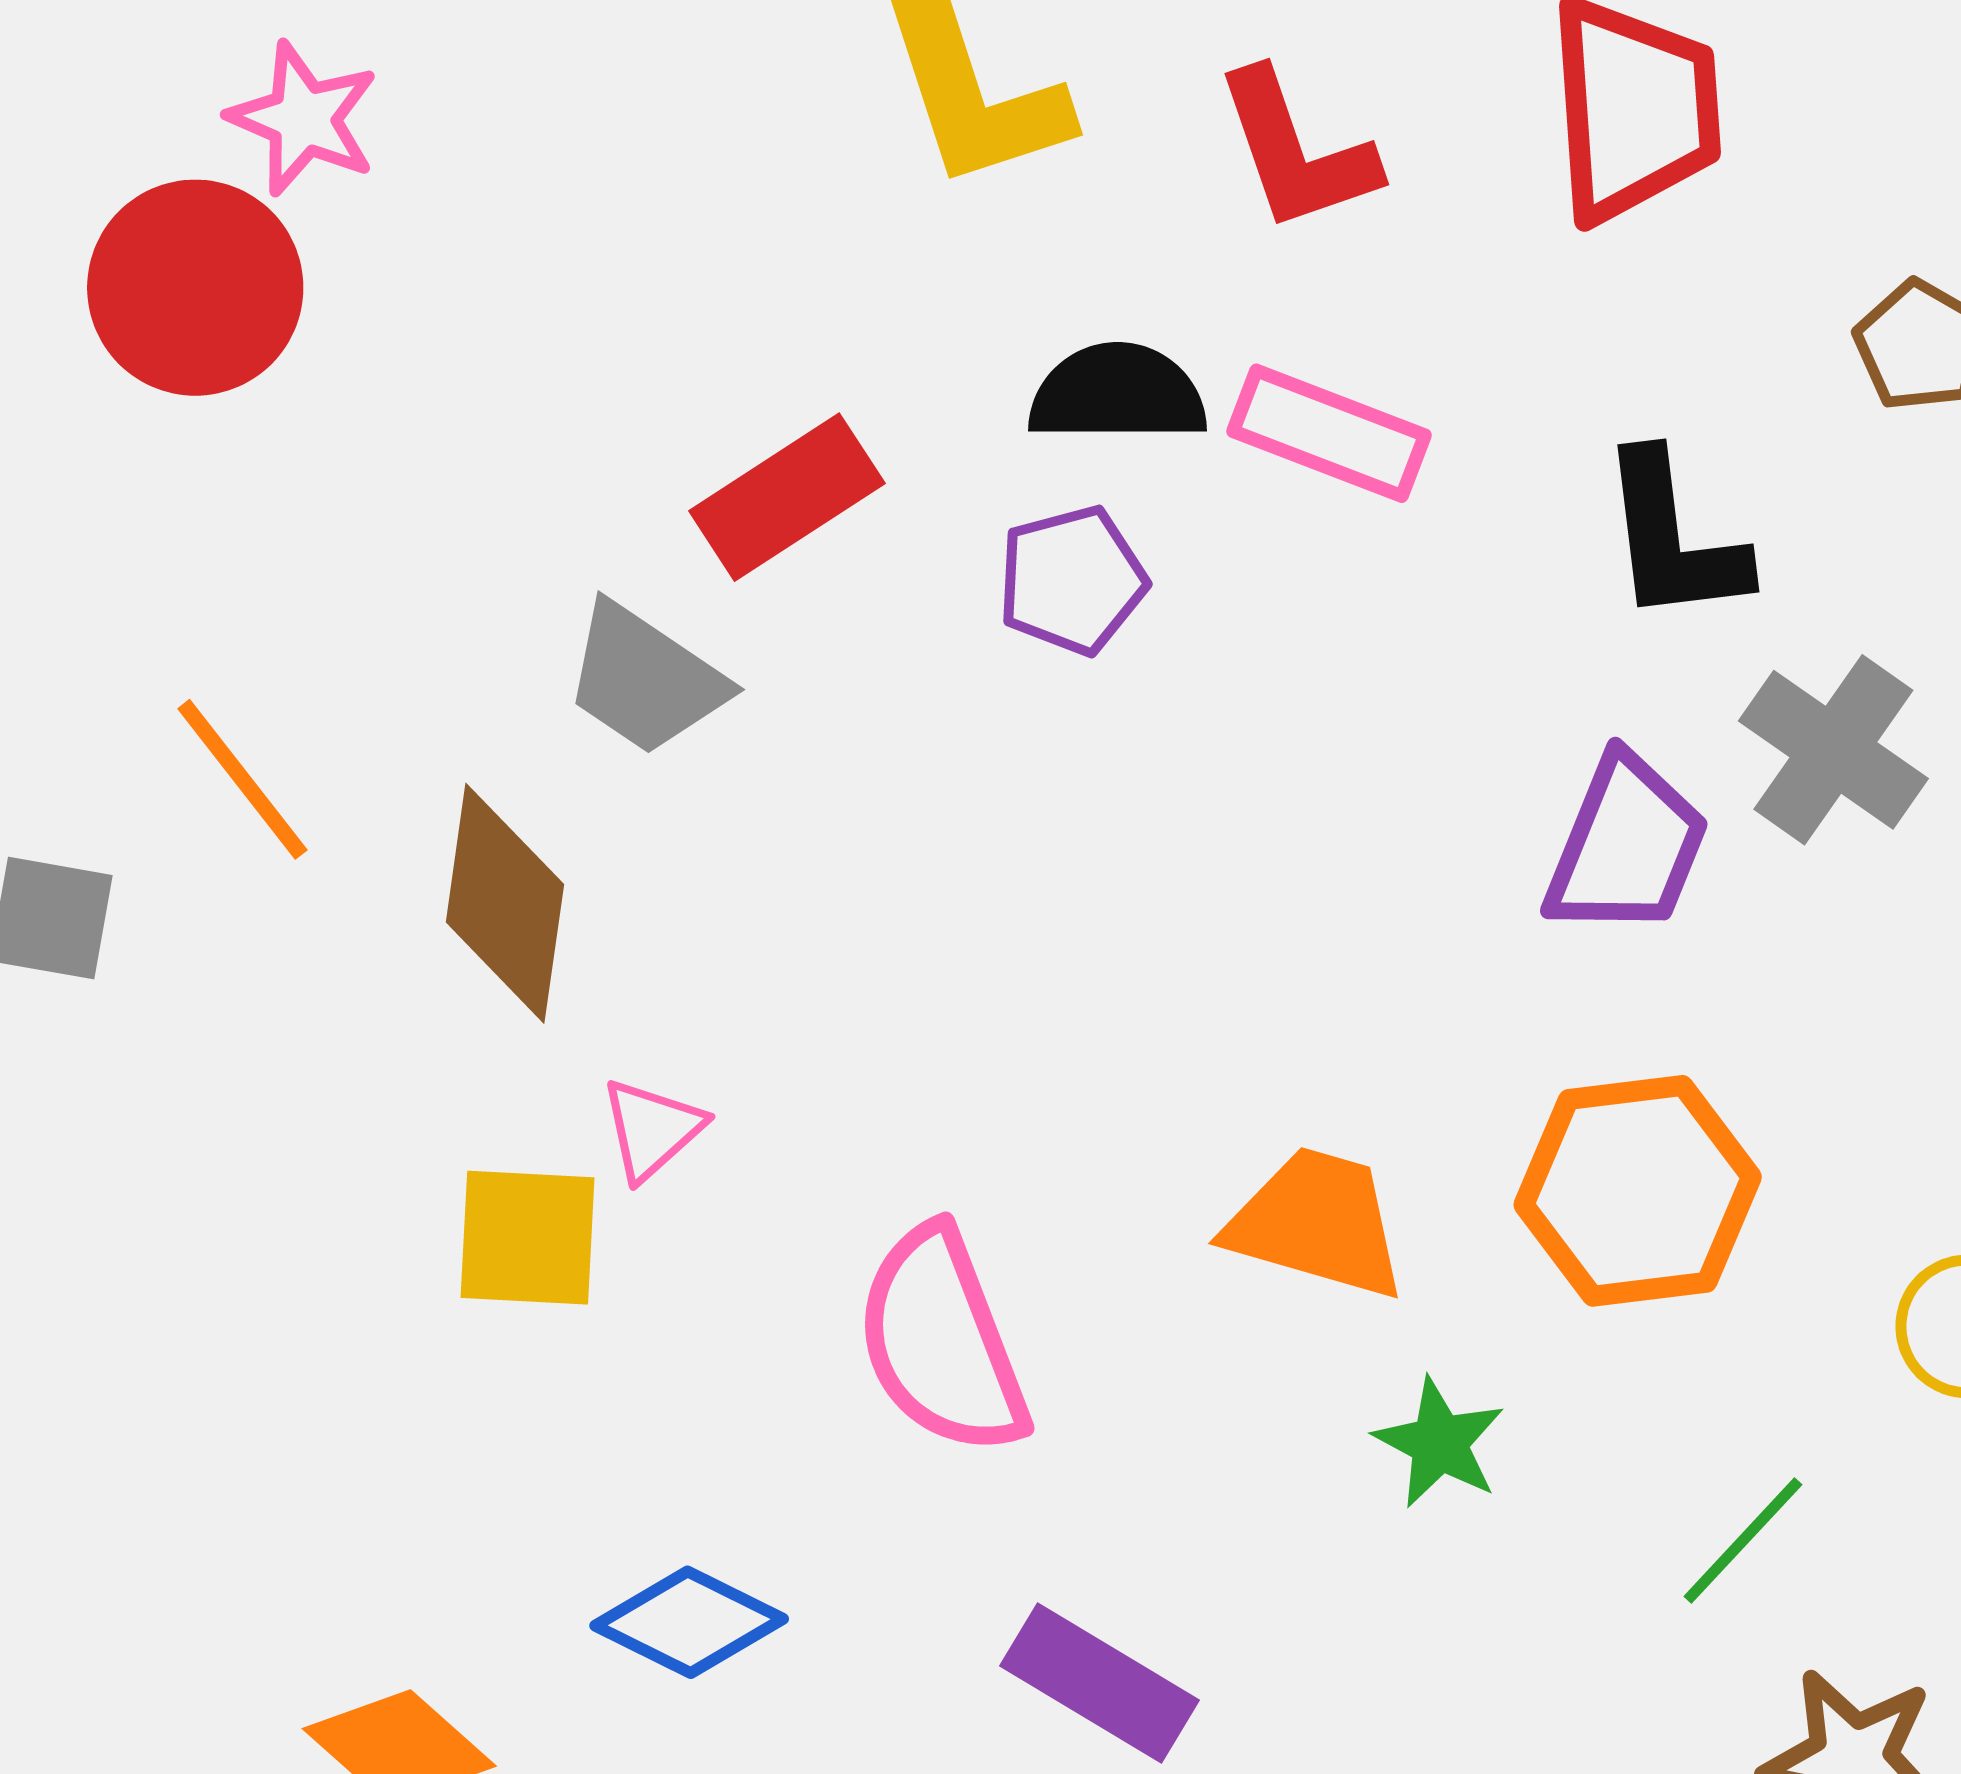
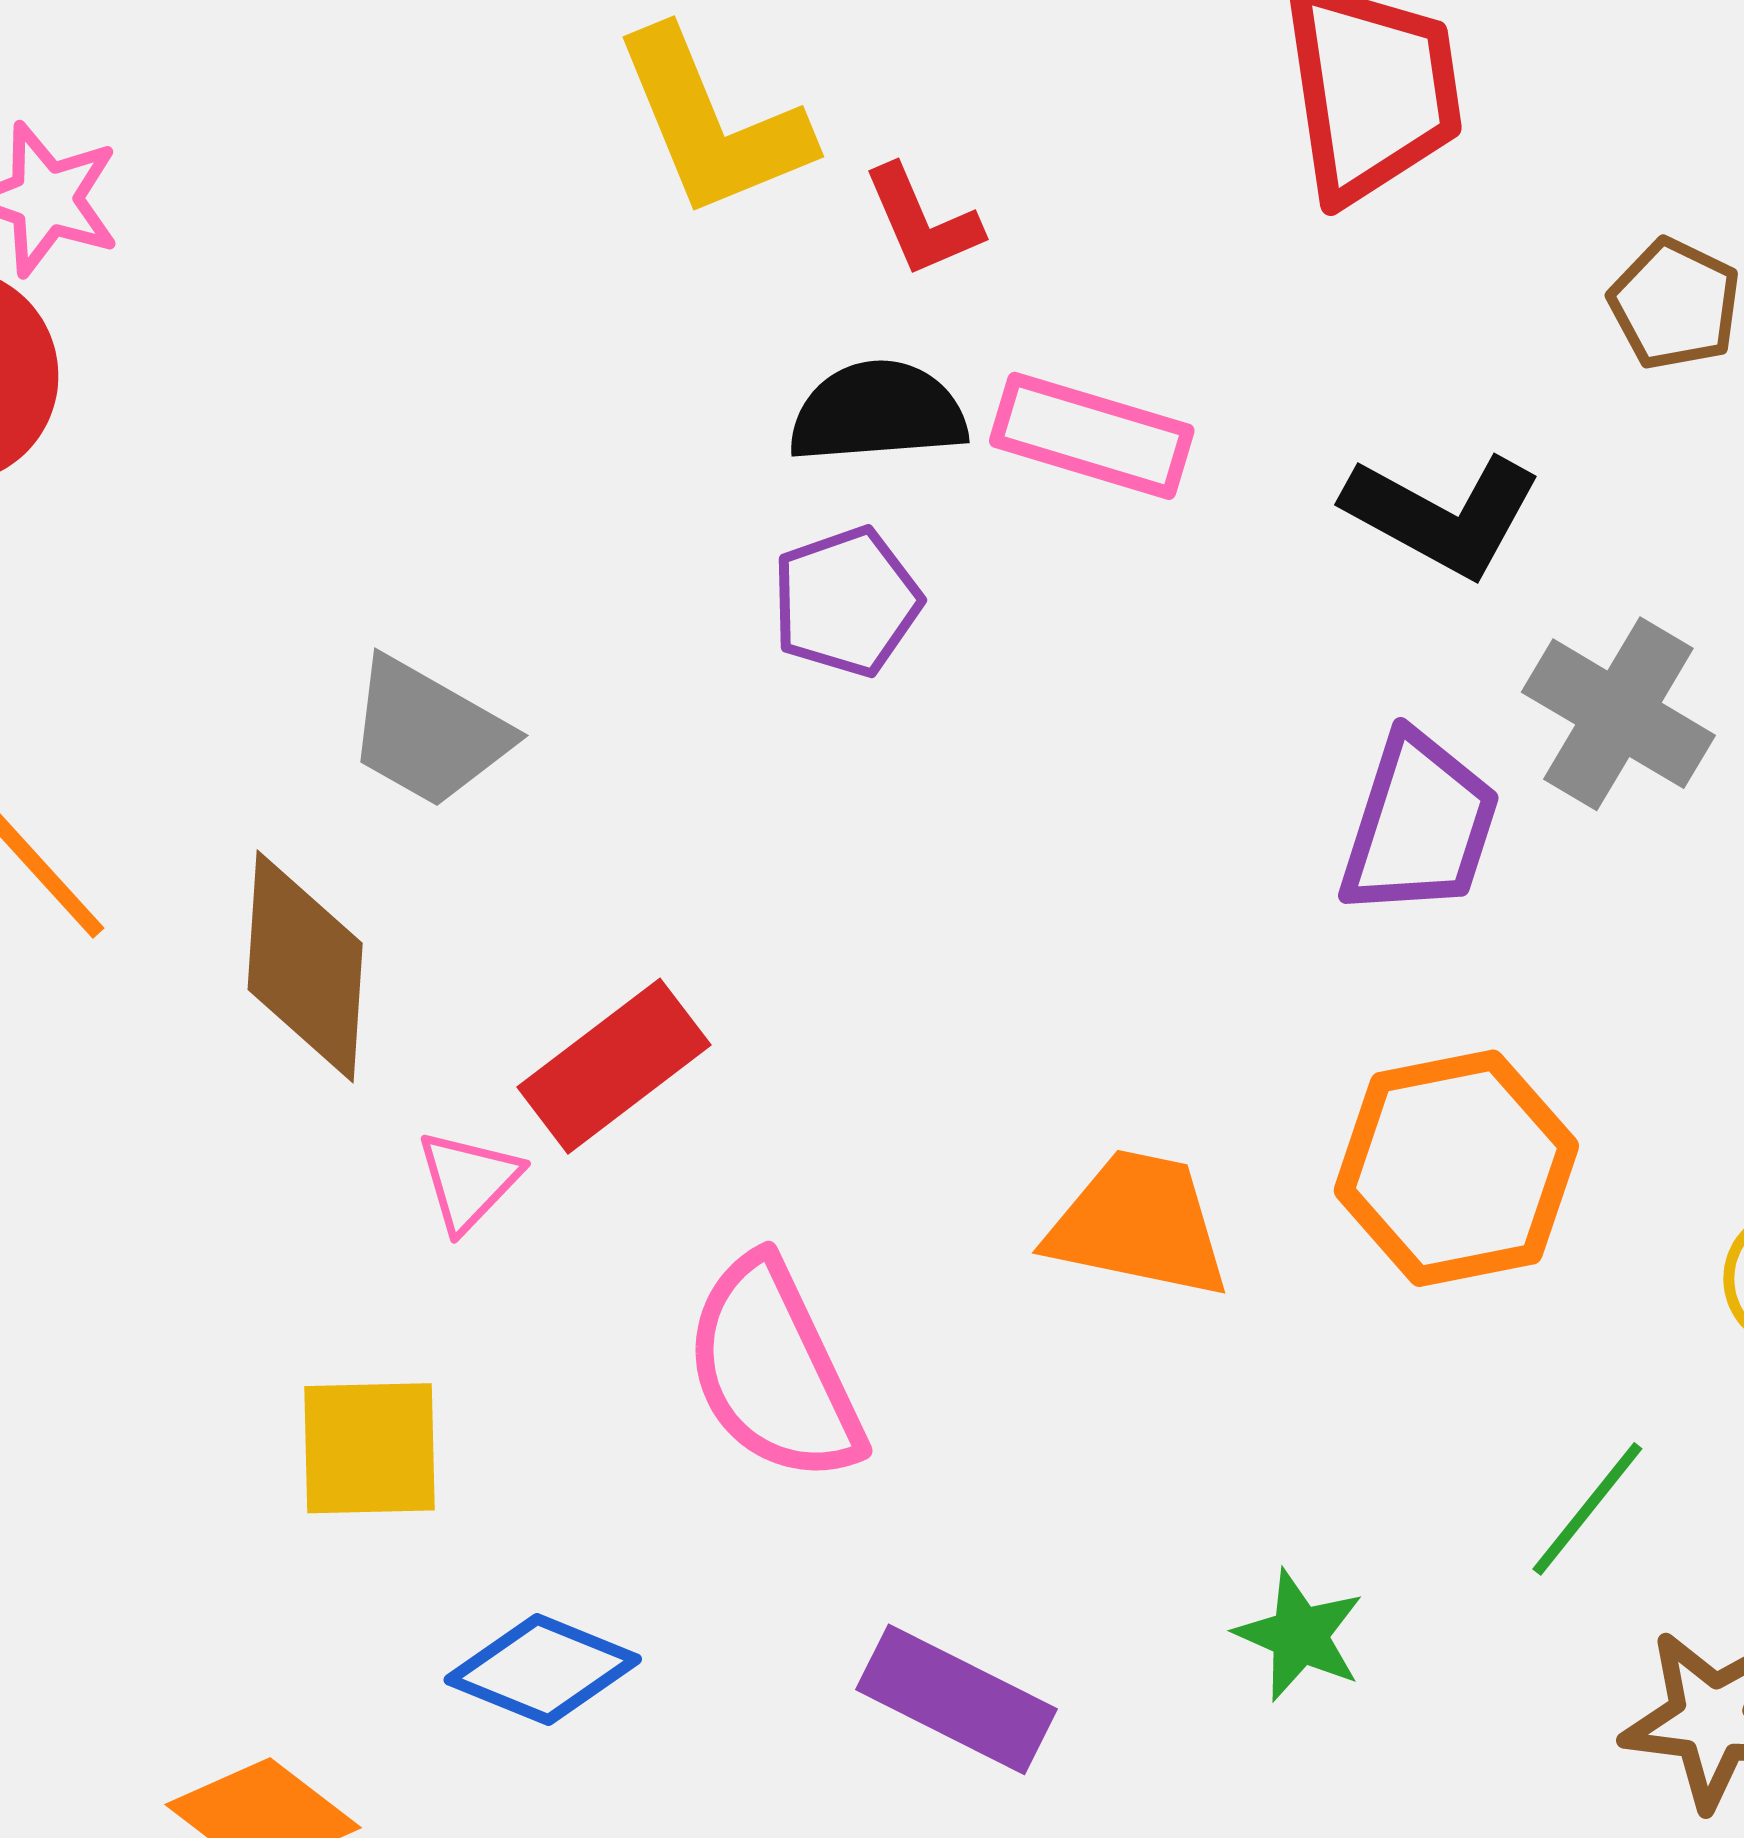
red L-shape: (1296, 151) -> (922, 221), moved, size x0.7
red rectangle: (787, 497) -> (614, 1066), moved
black L-shape: (1673, 538) -> (1443, 515), turned -50
yellow square: (528, 1238) -> (369, 1448), moved
green star: (1439, 1443) -> (1300, 1635), moved

